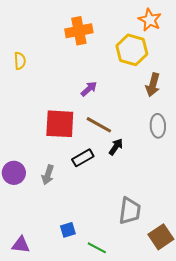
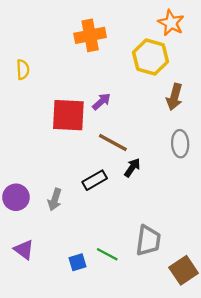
red square: (60, 124) -> (68, 115), moved
purple triangle: (21, 245) -> (24, 250), moved, turned 30
green line: (97, 248) -> (107, 254), moved

